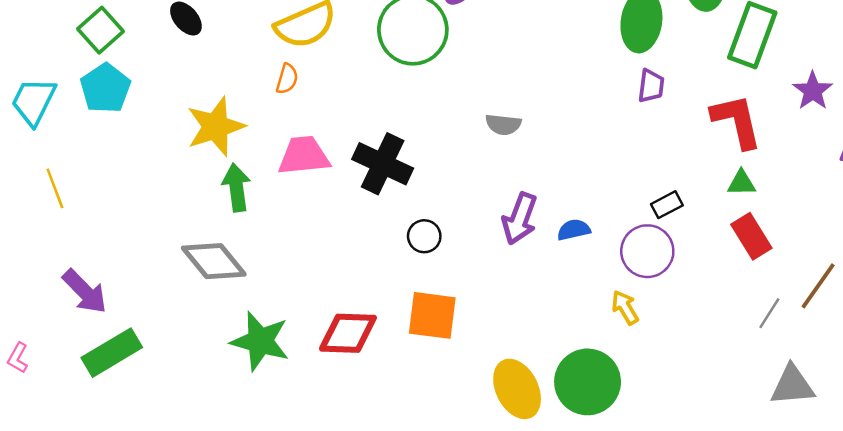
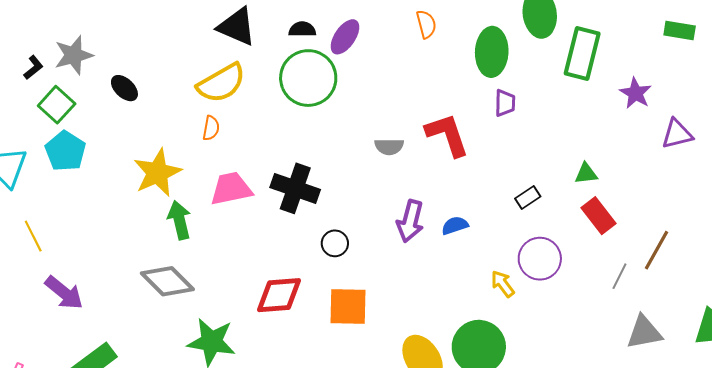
red L-shape: (737, 121) -> (447, 135), moved
purple circle: (647, 251) -> (540, 259), moved
purple arrow: (85, 291) -> (64, 293), moved
red diamond: (348, 333) -> (279, 295), moved

